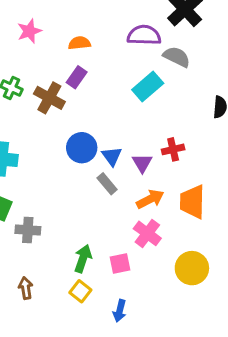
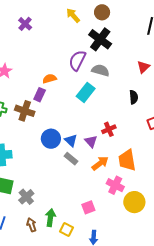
purple semicircle: (144, 35) -> (77, 60), turned -55
orange semicircle: (79, 43) -> (49, 79), moved
gray cross: (28, 230) -> (26, 197), turned -35
pink cross: (147, 233) -> (115, 185), moved
green arrow: (83, 259) -> (50, 218), moved
brown arrow: (26, 288) -> (32, 225), moved

